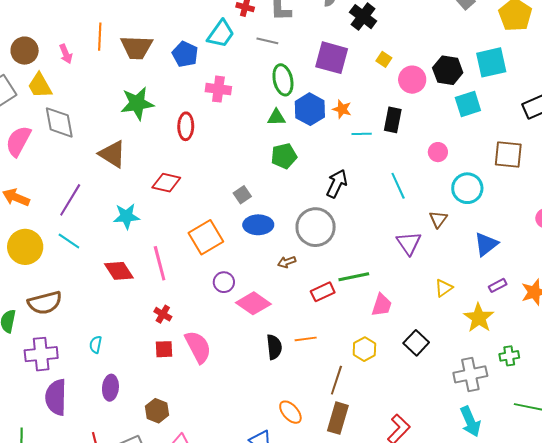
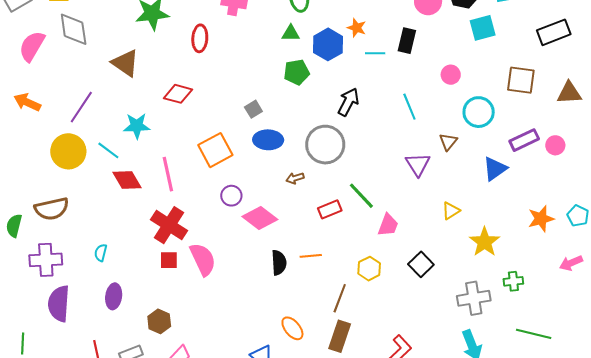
blue hexagon: (310, 109) -> (328, 44), moved
cyan line: (69, 241) -> (108, 150), moved
yellow circle: (25, 247) -> (68, 151), moved
green line: (354, 277) -> (361, 196), turned 56
purple rectangle: (498, 285) -> (524, 140), moved, size x1.6
red cross: (163, 314) -> (169, 225), size x2.0

